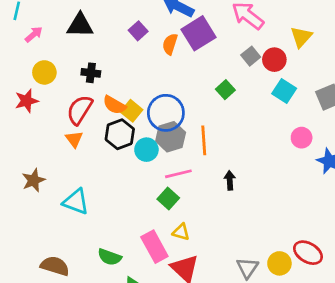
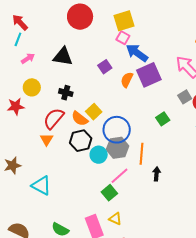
yellow square: (132, 111) -> (94, 112), moved
pink line: (178, 174) -> (119, 176), turned -36
black arrow: (230, 180) -> (156, 174), moved

